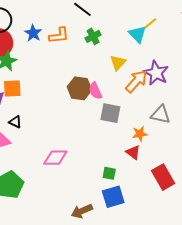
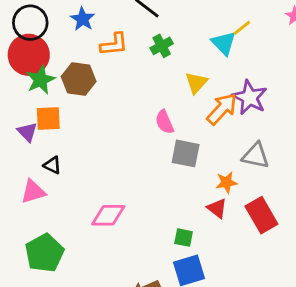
blue star: (33, 33) -> (83, 19), moved
brown hexagon: (79, 88) -> (79, 79), moved
red rectangle: (163, 177) -> (261, 215), moved

